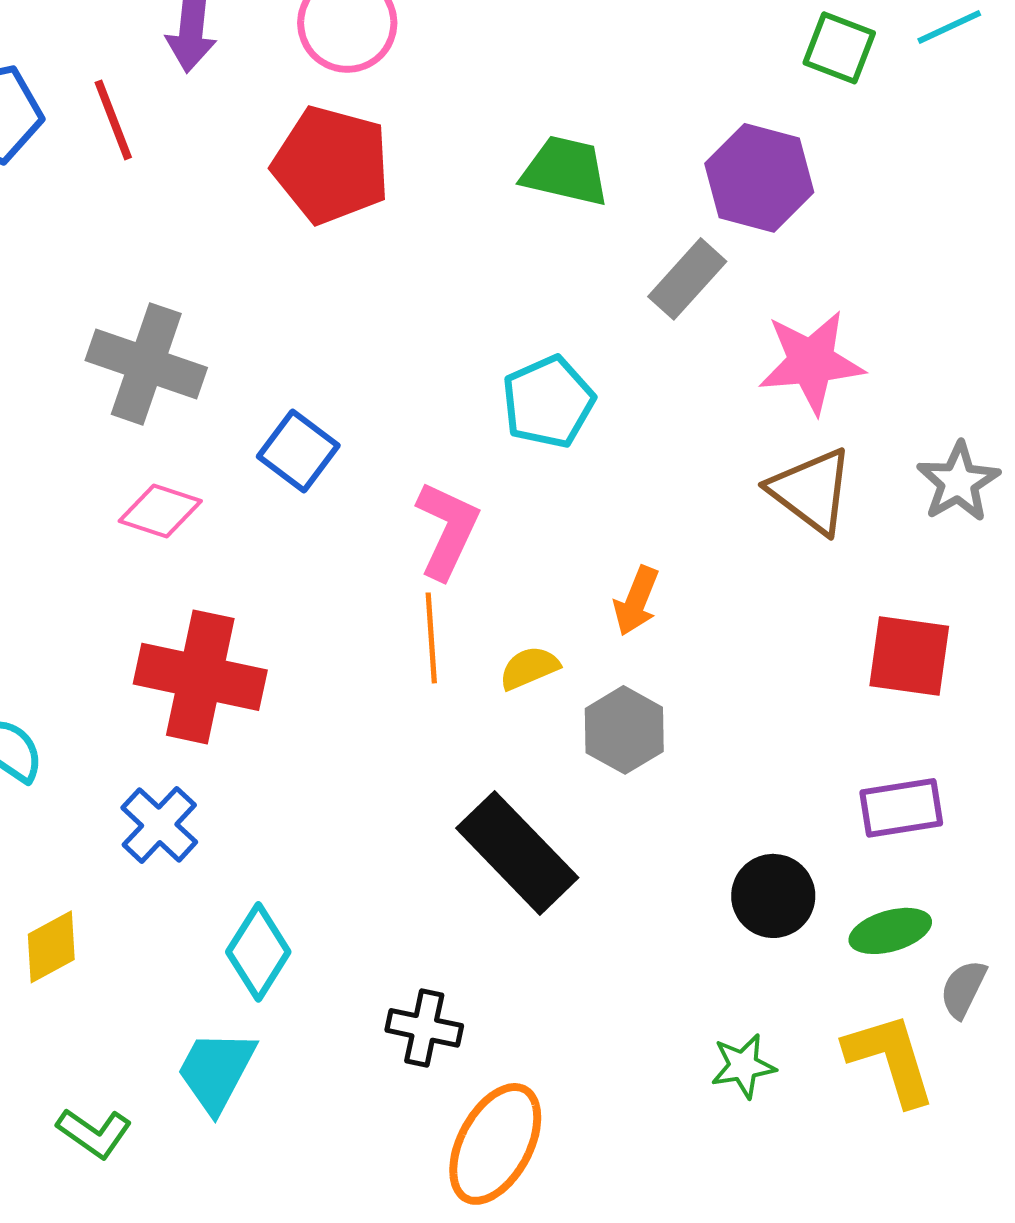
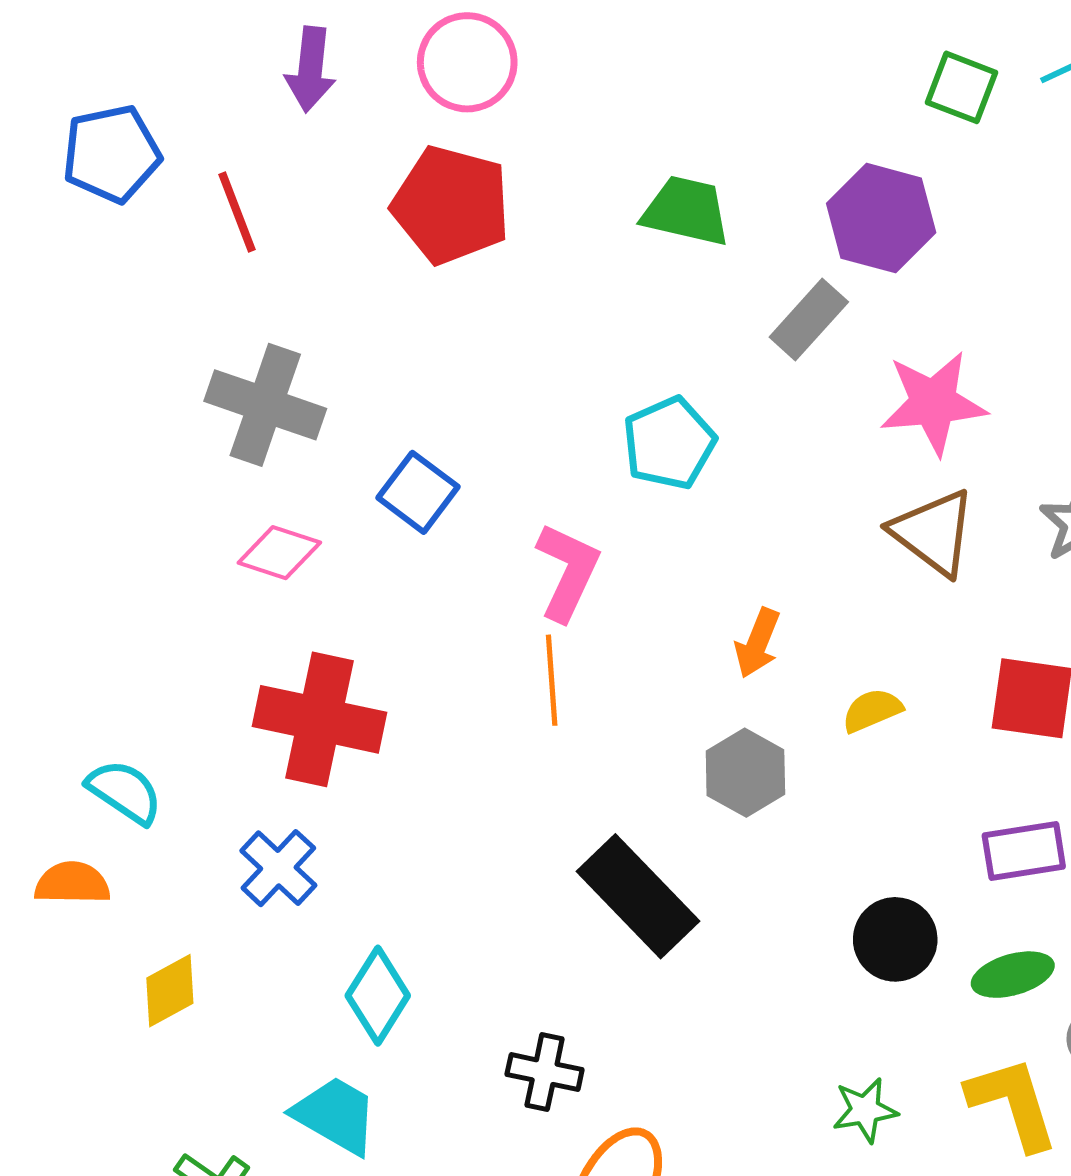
red line: (113, 120) -> (237, 212), moved
yellow semicircle: (529, 668) -> (872, 710), moved
cyan trapezoid: (216, 1071) -> (336, 1115), turned 92

